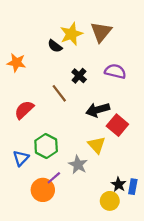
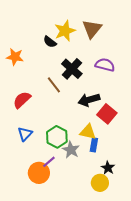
black cross: (79, 76) -> (72, 69), size x1.5
yellow triangle: (97, 145) -> (88, 132), turned -36
green hexagon: (46, 146) -> (57, 137), moved
blue triangle: (21, 158) -> (25, 134), moved
blue rectangle: (133, 187) -> (94, 145), moved

